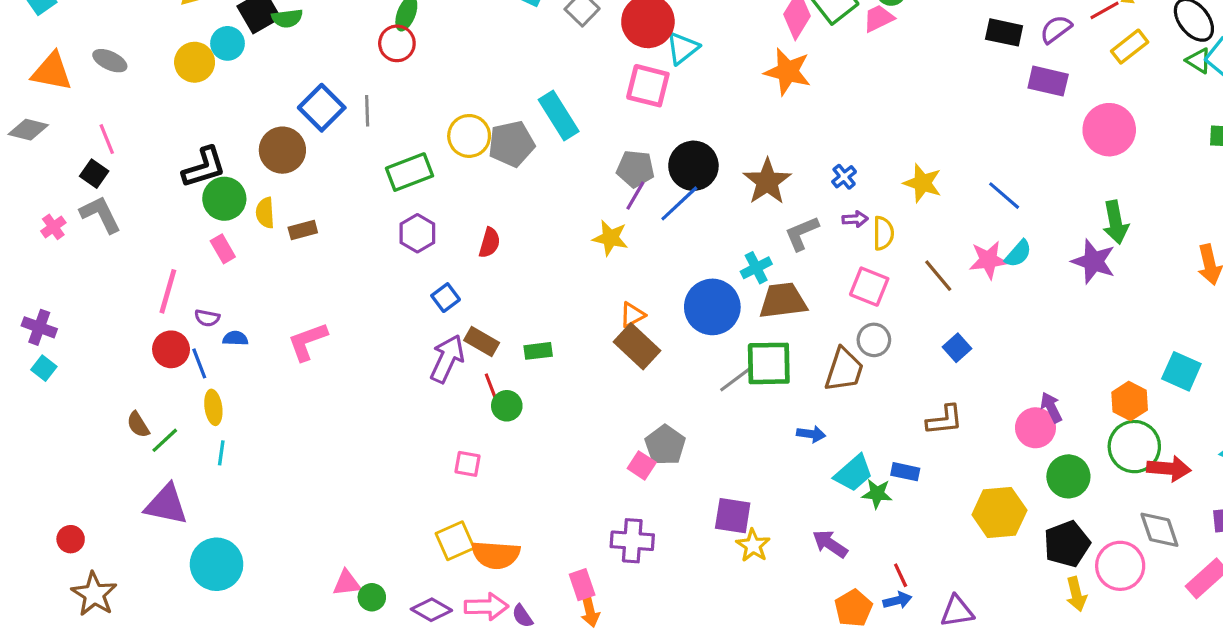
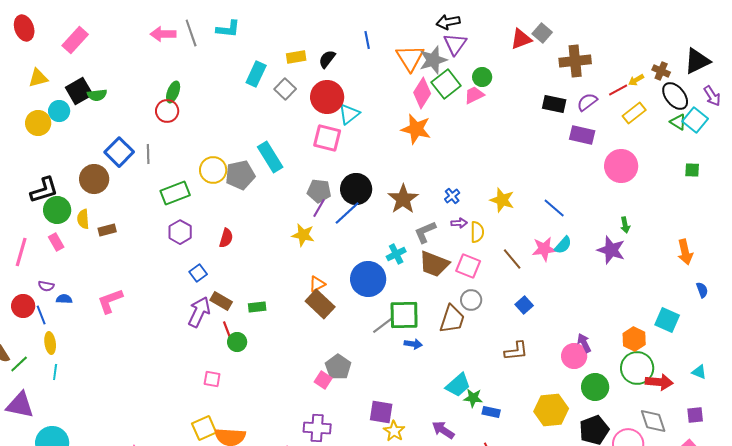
green arrow: (1115, 222) -> (625, 225), size x0.6
pink line: (168, 291) -> (21, 252), moved
brown trapezoid: (783, 301) -> (434, 264), moved, turned -152
blue arrow: (811, 434) -> (413, 344), moved
blue rectangle: (905, 472) -> (491, 412), moved

